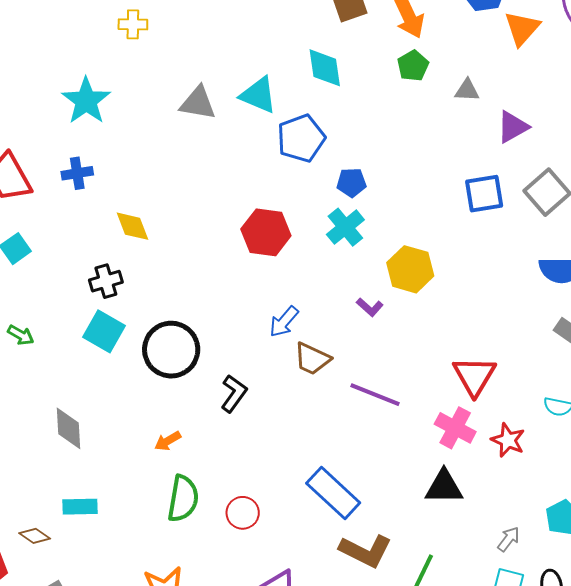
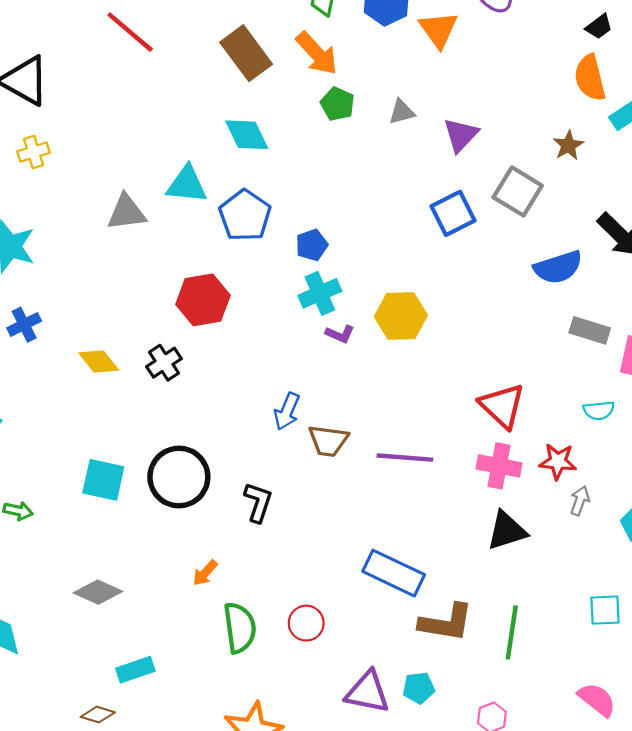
cyan cross: (345, 227) -> (320, 293), turned 33
red hexagon: (266, 232) -> (203, 300), moved
black cross: (106, 281) -> (164, 363), moved
purple L-shape: (370, 307) -> (340, 334), moved
gray diamond: (68, 428) -> (98, 592), turned -45
gray arrow: (509, 539) -> (580, 501), moved

